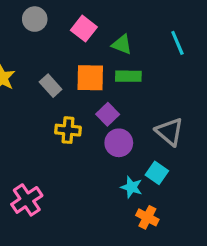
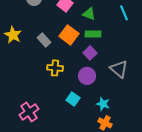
orange square: (90, 78) -> (69, 35), turned 36
purple square: (108, 114) -> (90, 53), moved
cyan square: (157, 173) -> (73, 99), moved
cyan star: (131, 187) -> (103, 104), moved

